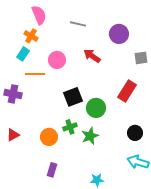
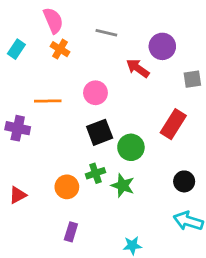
orange cross: (31, 36) -> (60, 49), moved
cyan rectangle: (23, 54) -> (16, 49), moved
red arrow: (92, 56) -> (138, 68), moved
pink circle: (57, 60) -> (95, 93), moved
red triangle: (13, 135) -> (18, 195), moved
green star: (90, 136) -> (123, 186), turned -30

